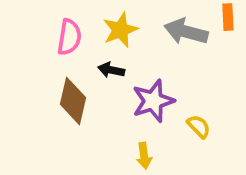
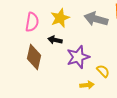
yellow arrow: (144, 156) -> (87, 85), moved, turned -88

